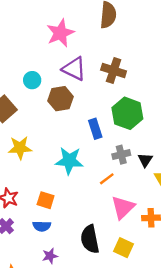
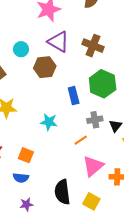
cyan star: (69, 161) -> (49, 122), size x0.7

